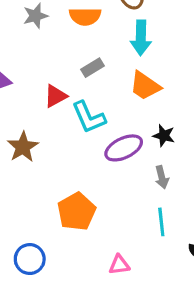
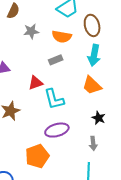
gray rectangle: (92, 68) -> (56, 60), moved
purple ellipse: (124, 148) -> (57, 130), moved

